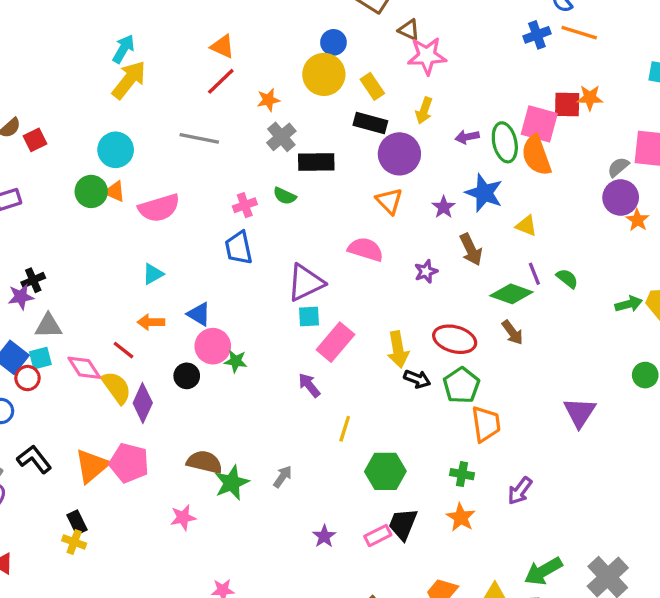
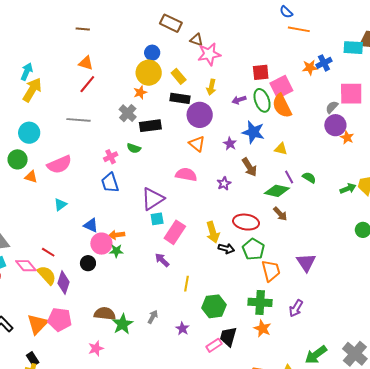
blue cross: (537, 35) -> (324, 63), moved
orange star: (268, 100) -> (140, 92), moved
red square: (567, 104) -> (261, 72), moved
pink square: (539, 124) -> (281, 87), turned -35
orange triangle: (115, 191) -> (31, 177), moved
orange arrow: (151, 322) -> (117, 235), moved
purple triangle: (580, 412) -> (306, 263), moved
green cross: (462, 474) -> (260, 302), size x1.6
purple star: (324, 536) -> (182, 329), moved

